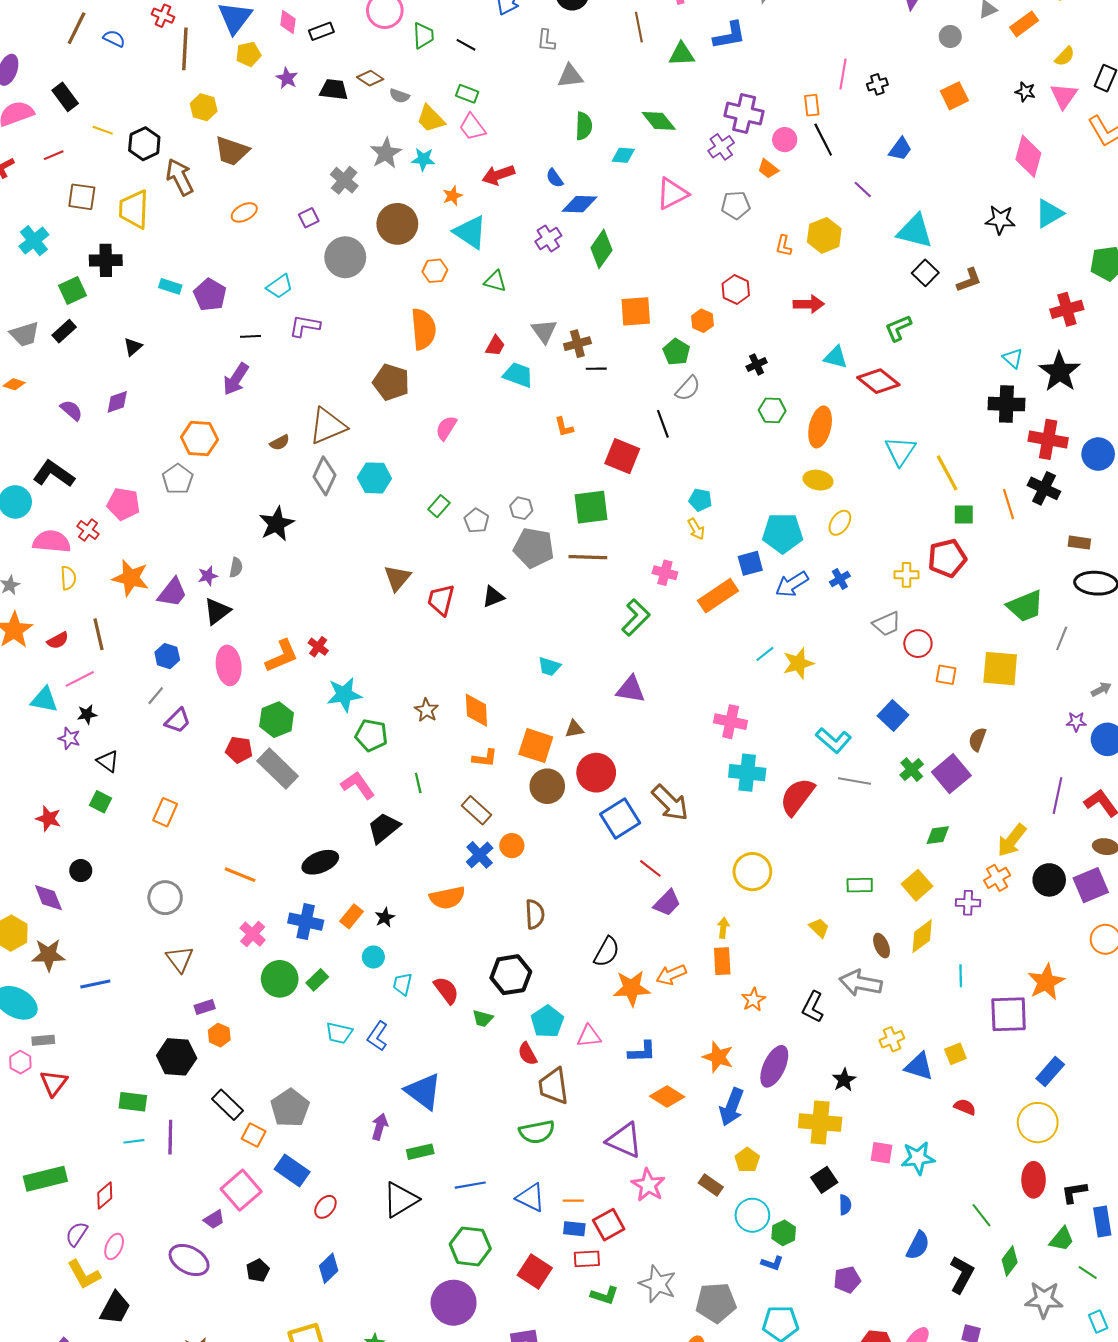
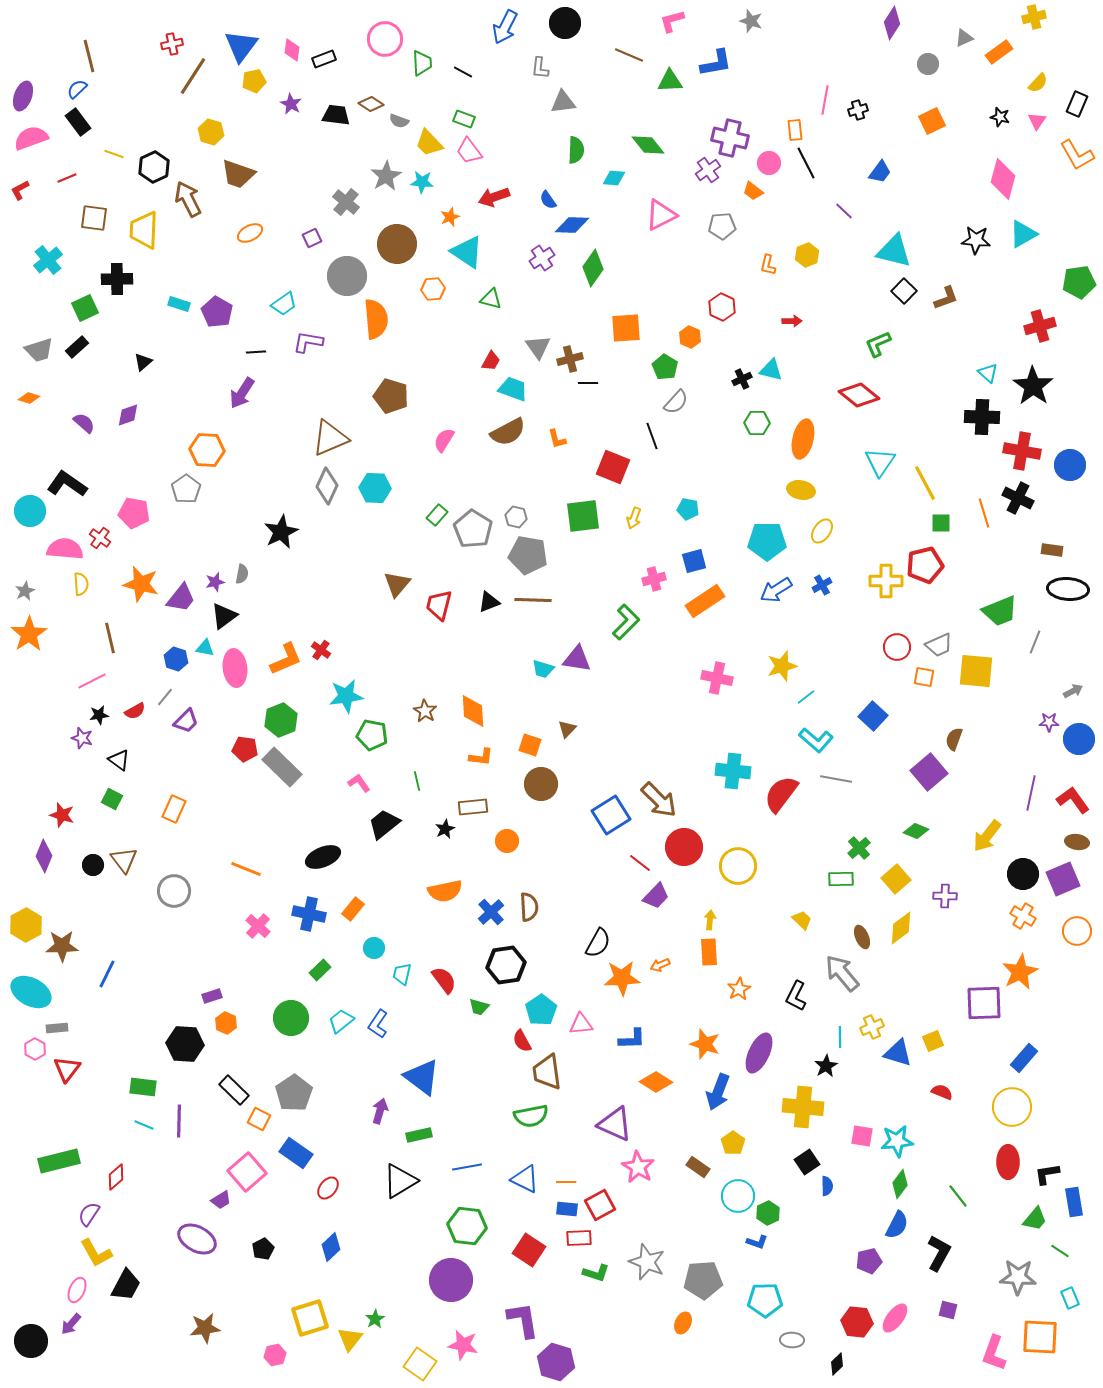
red cross: (163, 16) -> (172, 44), turned -35
brown line: (639, 27) -> (629, 55), turned -56
brown line: (77, 28) -> (89, 56), turned -40
blue semicircle: (114, 39) -> (77, 89), moved, turned -70
brown line: (185, 49) -> (193, 76), turned 30
pink triangle: (1064, 96) -> (1037, 121), size x0.7
yellow hexagon: (824, 235) -> (807, 255), size x0.7
red arrow: (809, 304) -> (792, 321), size x0.7
orange semicircle: (423, 329) -> (376, 319), moved
cyan triangle: (836, 357) -> (771, 370), moved
brown semicircle: (280, 443) -> (508, 432), moved, size x1.8
gray pentagon: (476, 521) -> (473, 529), size x1.6
yellow arrow: (696, 529) -> (634, 518), moved, turned 50
brown line: (588, 557) -> (533, 600), moved
blue square: (750, 563) -> (694, 561), moved
pink cross: (665, 573) -> (654, 579), turned -30
yellow cross: (907, 575) -> (886, 581), size x1.4
gray trapezoid: (887, 624) -> (939, 645), moved
red semicircle: (58, 640) -> (135, 711), moved
cyan line: (765, 654) -> (806, 697), moved
purple triangle: (631, 689) -> (577, 659), moved
cyan triangle: (44, 700) -> (205, 648), moved, size x0.7
pink cross: (731, 722) -> (717, 678), moved
brown triangle: (574, 729) -> (567, 729), turned -36
orange square: (536, 746) -> (530, 745), size x0.7
green cross: (912, 770) -> (859, 848), moved
red circle: (596, 773) -> (684, 847), moved
pink L-shape: (358, 785) -> (359, 783), size x0.7
brown rectangle: (476, 810) -> (473, 807), turned -48
green diamond: (938, 835) -> (916, 831), turned 30
blue cross: (480, 855) -> (491, 912), moved
orange cross: (997, 878) -> (1023, 916), moved, turned -30
purple diamond: (48, 898) -> (44, 856), moved, turned 44
black star: (385, 917) -> (445, 829), moved
brown triangle: (180, 959) -> (124, 860), moved
orange arrow: (671, 975) -> (660, 965), size x0.7
cyan line: (961, 976) -> (840, 1037), moved
green circle: (280, 979) -> (291, 1018), moved
gray arrow: (861, 983) -> (842, 973), turned 39
blue line: (95, 984) -> (107, 974), turned -52
cyan trapezoid: (339, 1033) -> (341, 1021), turned 128
cyan line: (134, 1141) -> (144, 1125), turned 30
pink ellipse: (114, 1246) -> (77, 1290), moved
green diamond: (1010, 1261) -> (900, 1184), moved
purple pentagon: (847, 1280) -> (869, 1261), moved

